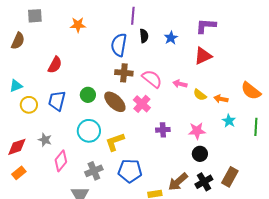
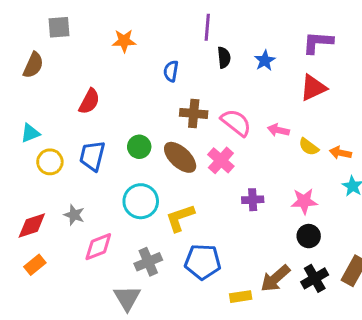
blue semicircle: (119, 45) -> (171, 71), moved, size x0.6
pink diamond: (61, 161) -> (98, 247), turned 30

